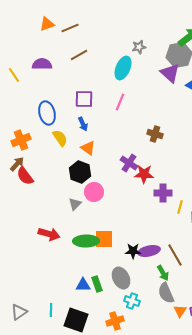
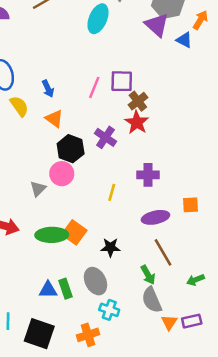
purple square: (84, 99) -> (122, 81), moved
pink line: (120, 102) -> (94, 87), moved
brown cross: (155, 134) -> (138, 101), turned 35
black hexagon: (80, 172) -> (71, 149), moved
red star: (144, 174) -> (137, 122), moved, turned 30
yellow line: (180, 207) -> (112, 192), moved
orange square: (104, 239) -> (74, 232), turned 36
purple ellipse: (149, 251) -> (155, 217), moved

